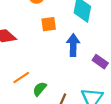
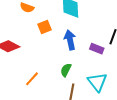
green semicircle: (40, 89) -> (66, 70), moved

